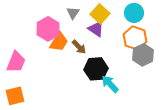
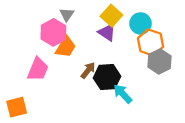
gray triangle: (73, 13) -> (67, 15), moved
cyan circle: (134, 13) -> (141, 23), moved
brown arrow: (79, 47) -> (88, 70), moved, turned -98
pink trapezoid: (16, 62) -> (38, 69), moved

